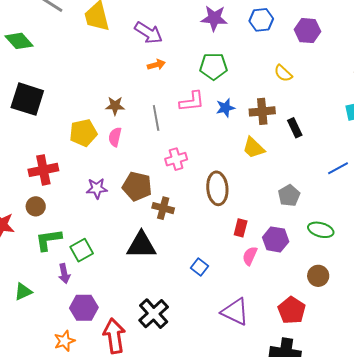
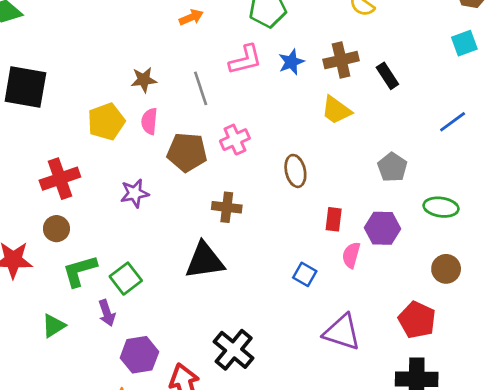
brown pentagon: (137, 186) -> (187, 152), moved
brown ellipse: (217, 188) -> (295, 171), size x0.7
blue square: (199, 267) -> (305, 274), moved
green triangle: (23, 292) -> (53, 326), moved

